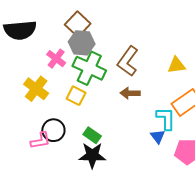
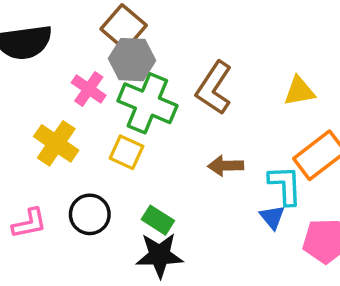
brown arrow: (130, 93) -> (226, 166), moved
pink L-shape: (40, 141) -> (29, 223), moved

